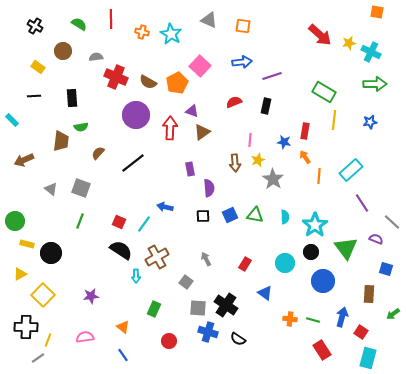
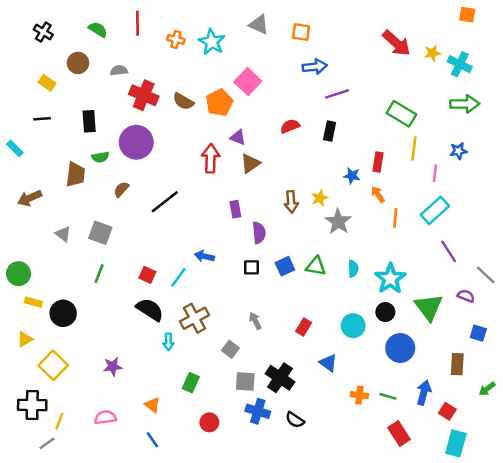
blue arrow: (242, 62) -> (315, 67), moved
purple circle: (136, 115) -> (136, 142), moved
pink line: (250, 140) -> (435, 173), moved

